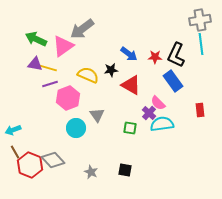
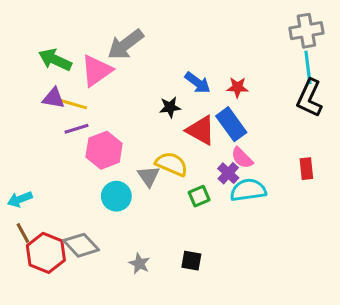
black L-shape: (176, 55) -> (309, 98), moved
yellow semicircle: (88, 75) -> (172, 164), moved
blue rectangle: (173, 81) -> (231, 124), moved
green square: (130, 128) -> (199, 196), turned -32

